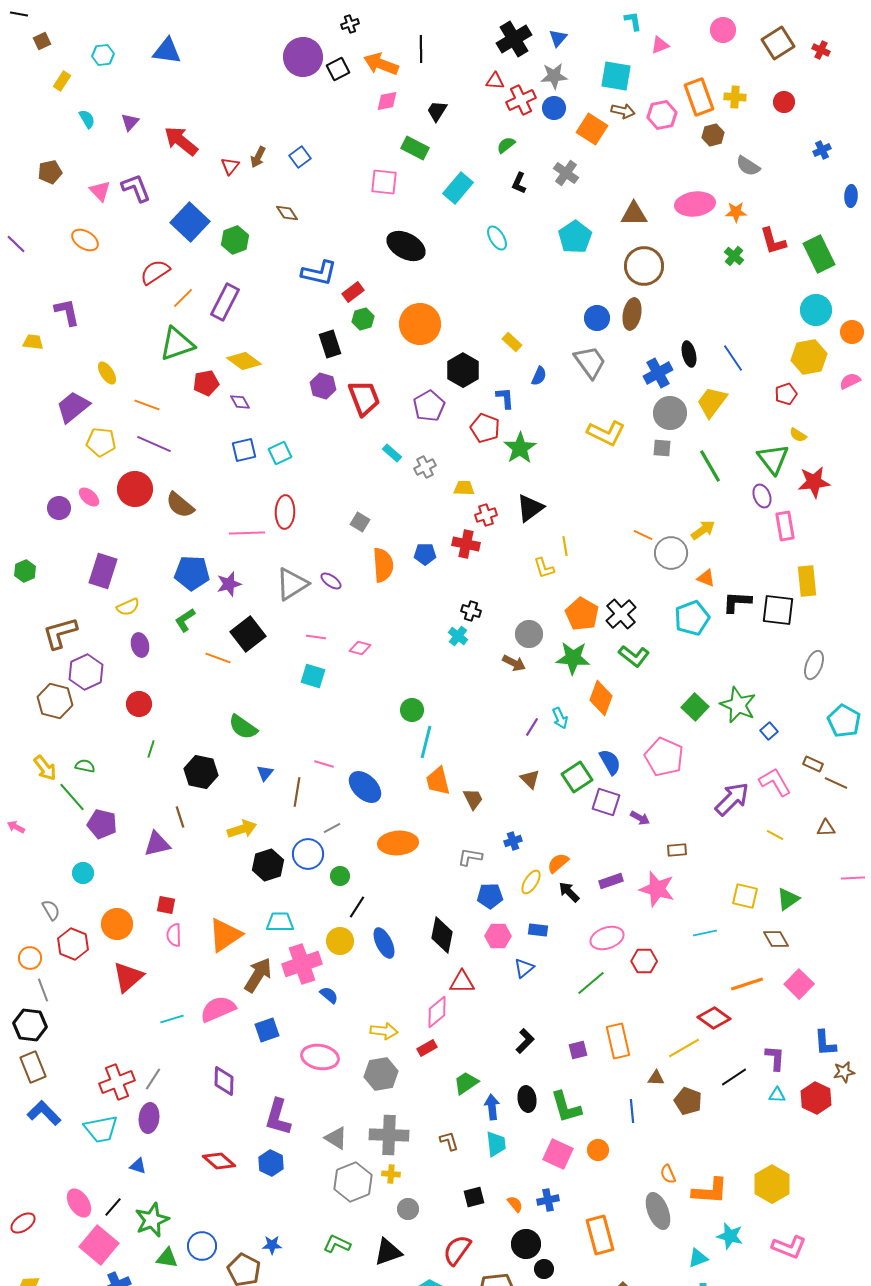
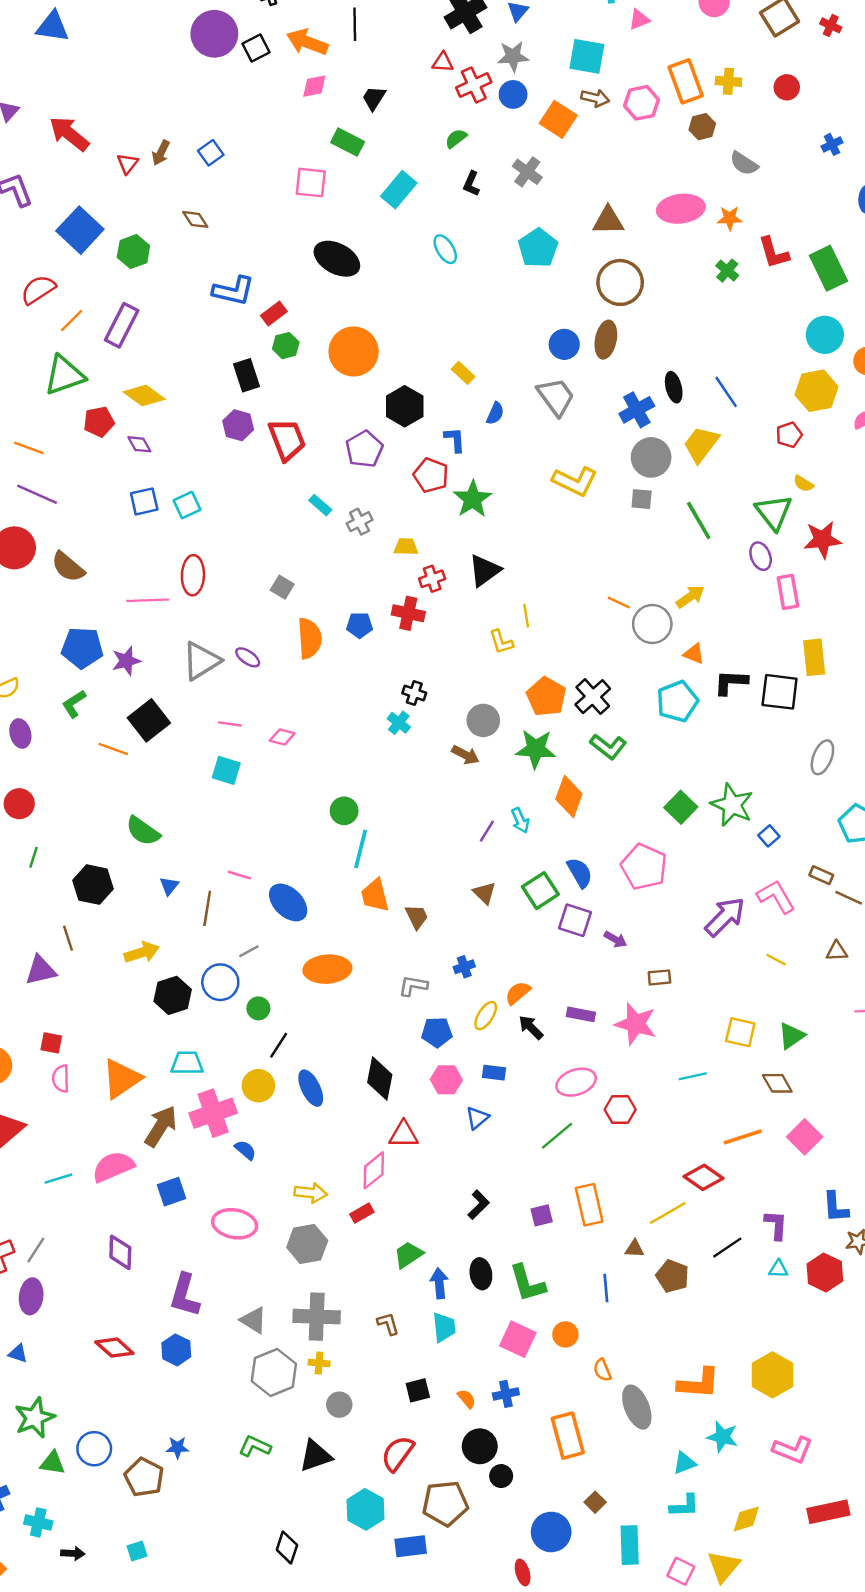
purple rectangle: (611, 881) -> (581, 1014), turned 30
orange semicircle: (668, 1174) -> (602, 1370), moved

